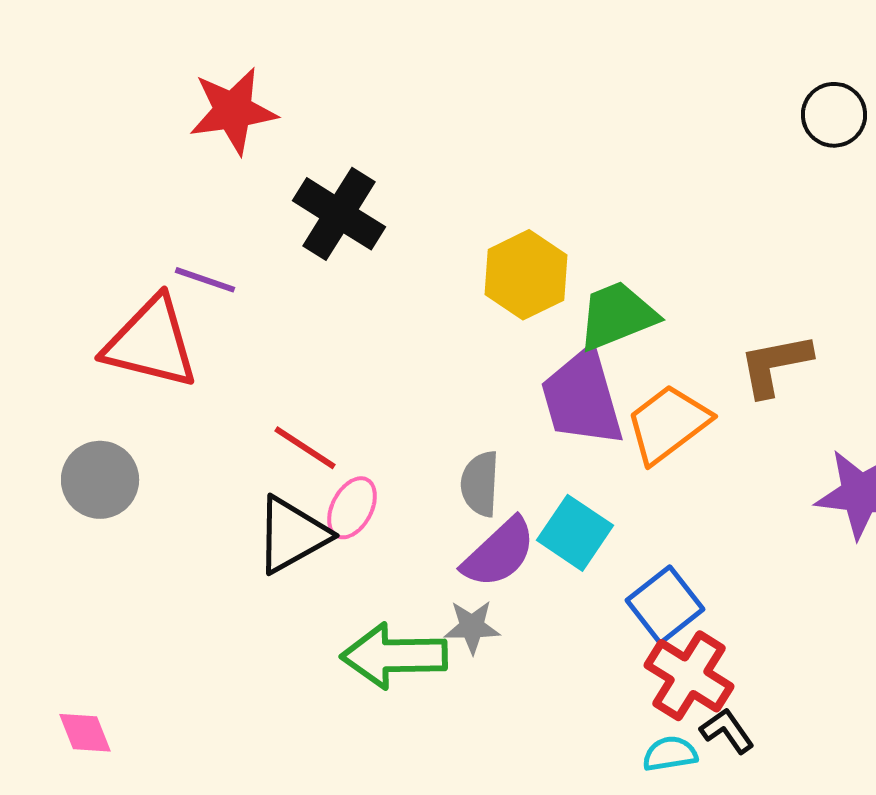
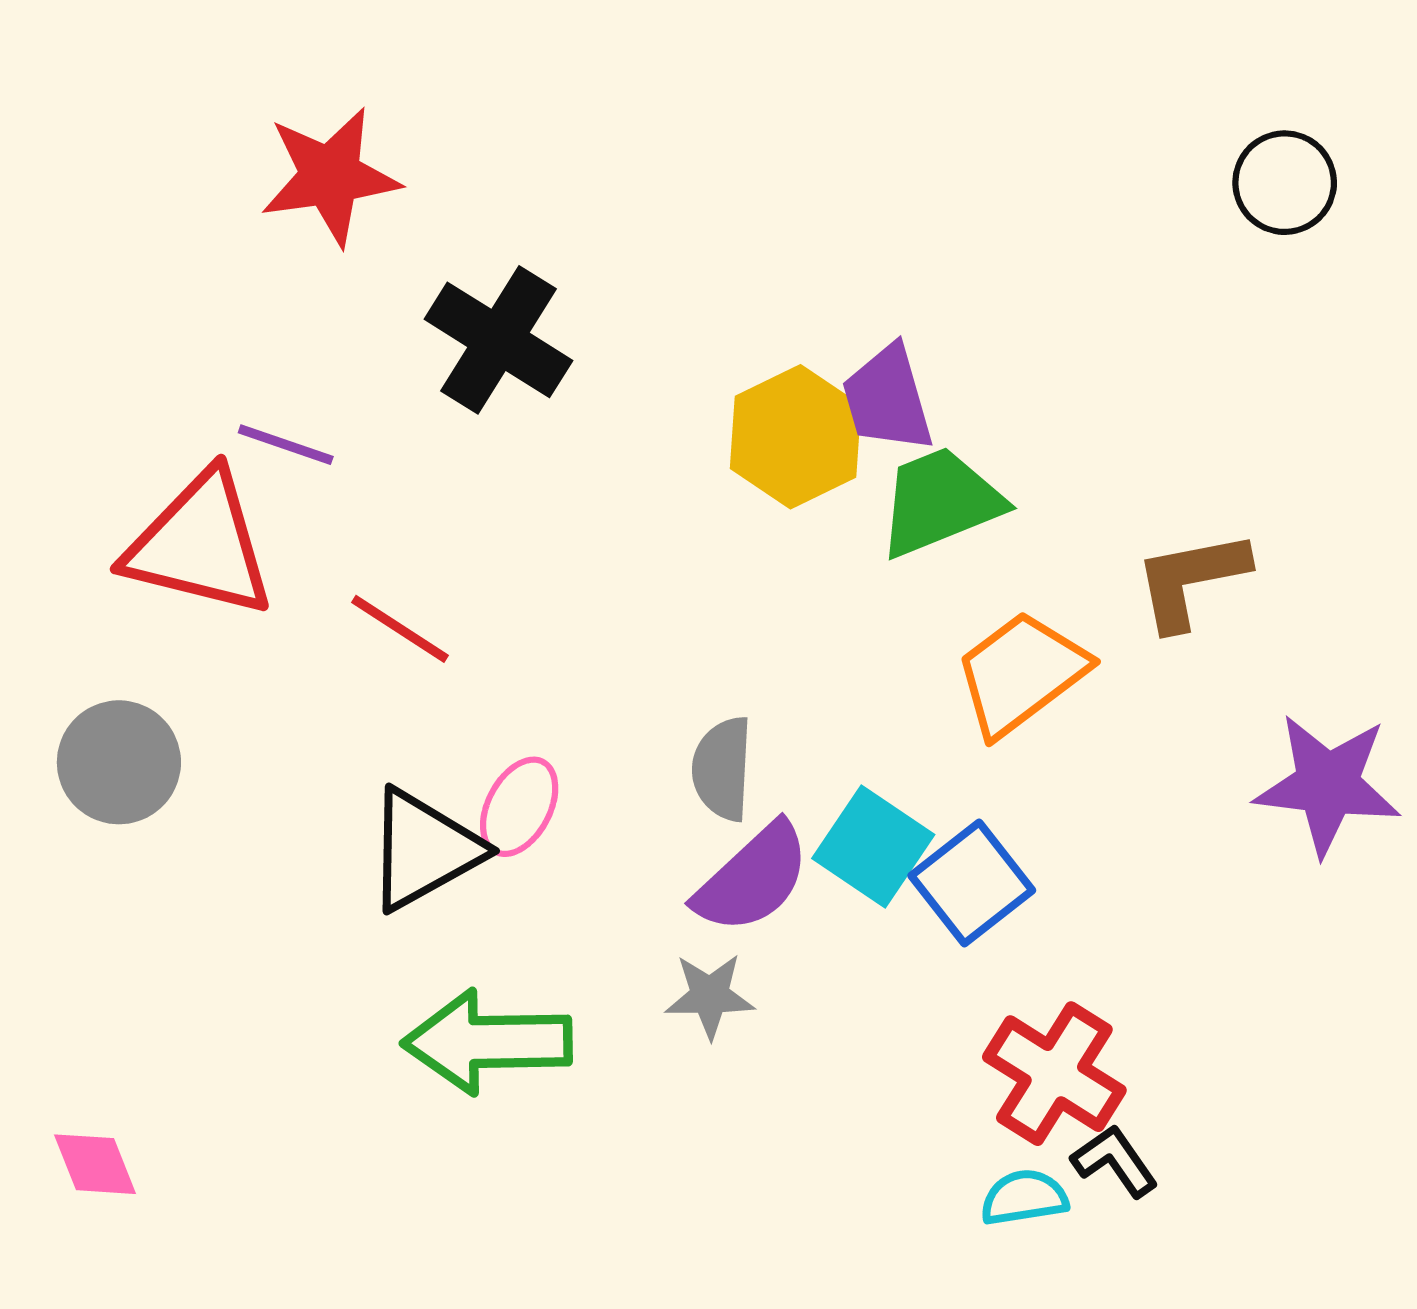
purple trapezoid: (582, 398) -> (888, 399), moved, size x0.7
red line: (305, 448) -> (400, 629), moved
blue square: (665, 605) -> (972, 883), moved
green arrow: (394, 656) -> (487, 1042), moved

